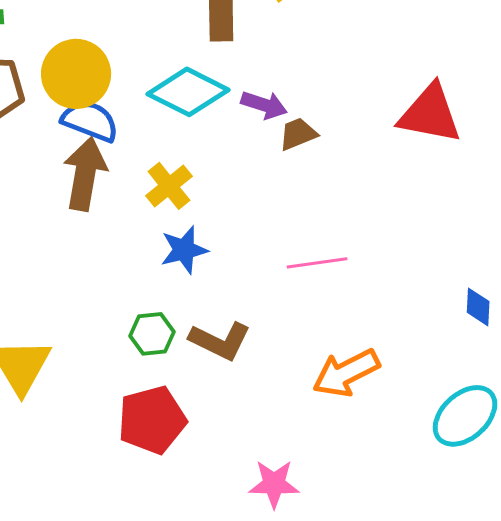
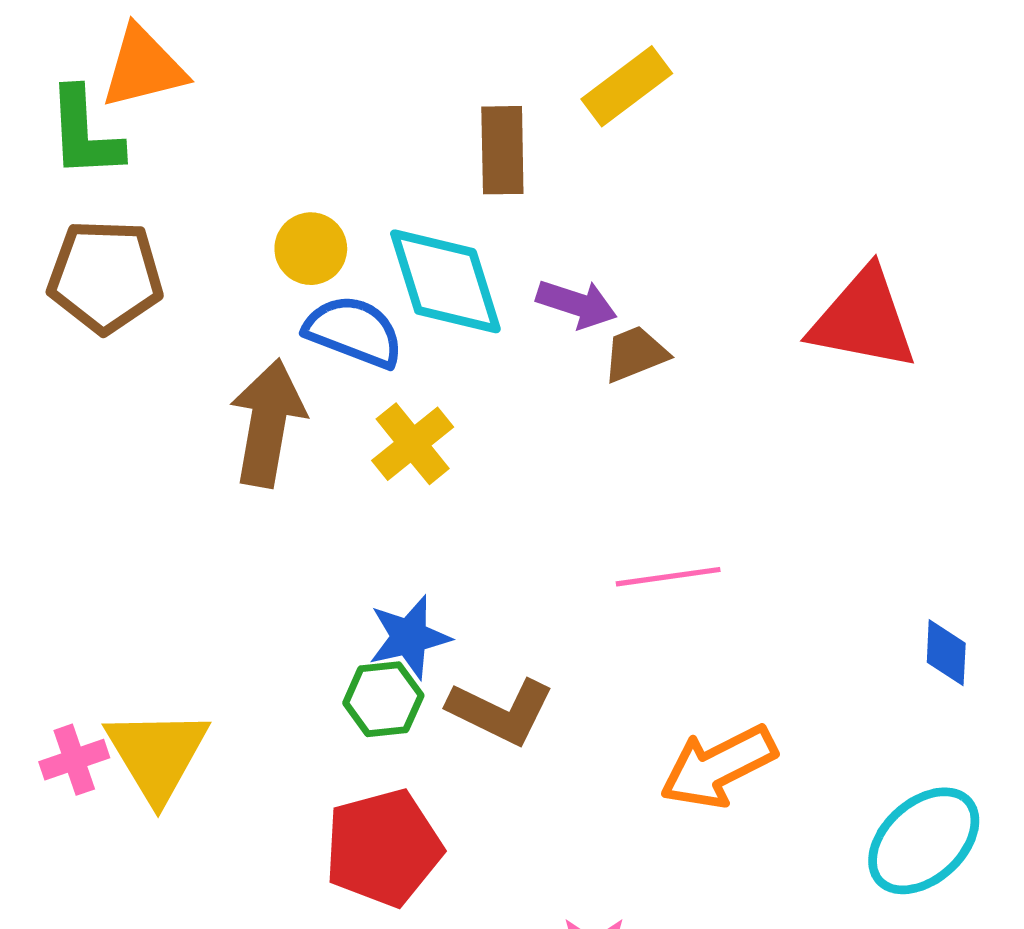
yellow circle: (76, 74) -> (311, 249), moved, size x0.6
cyan diamond: (188, 92) -> (445, 281), turned 46
blue semicircle: (90, 121) -> (354, 332), moved
blue star: (184, 250) -> (409, 637), moved

